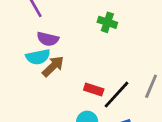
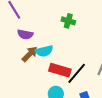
cyan semicircle: (38, 57) -> (44, 51), moved
red rectangle: (94, 89) -> (60, 70), size x1.5

